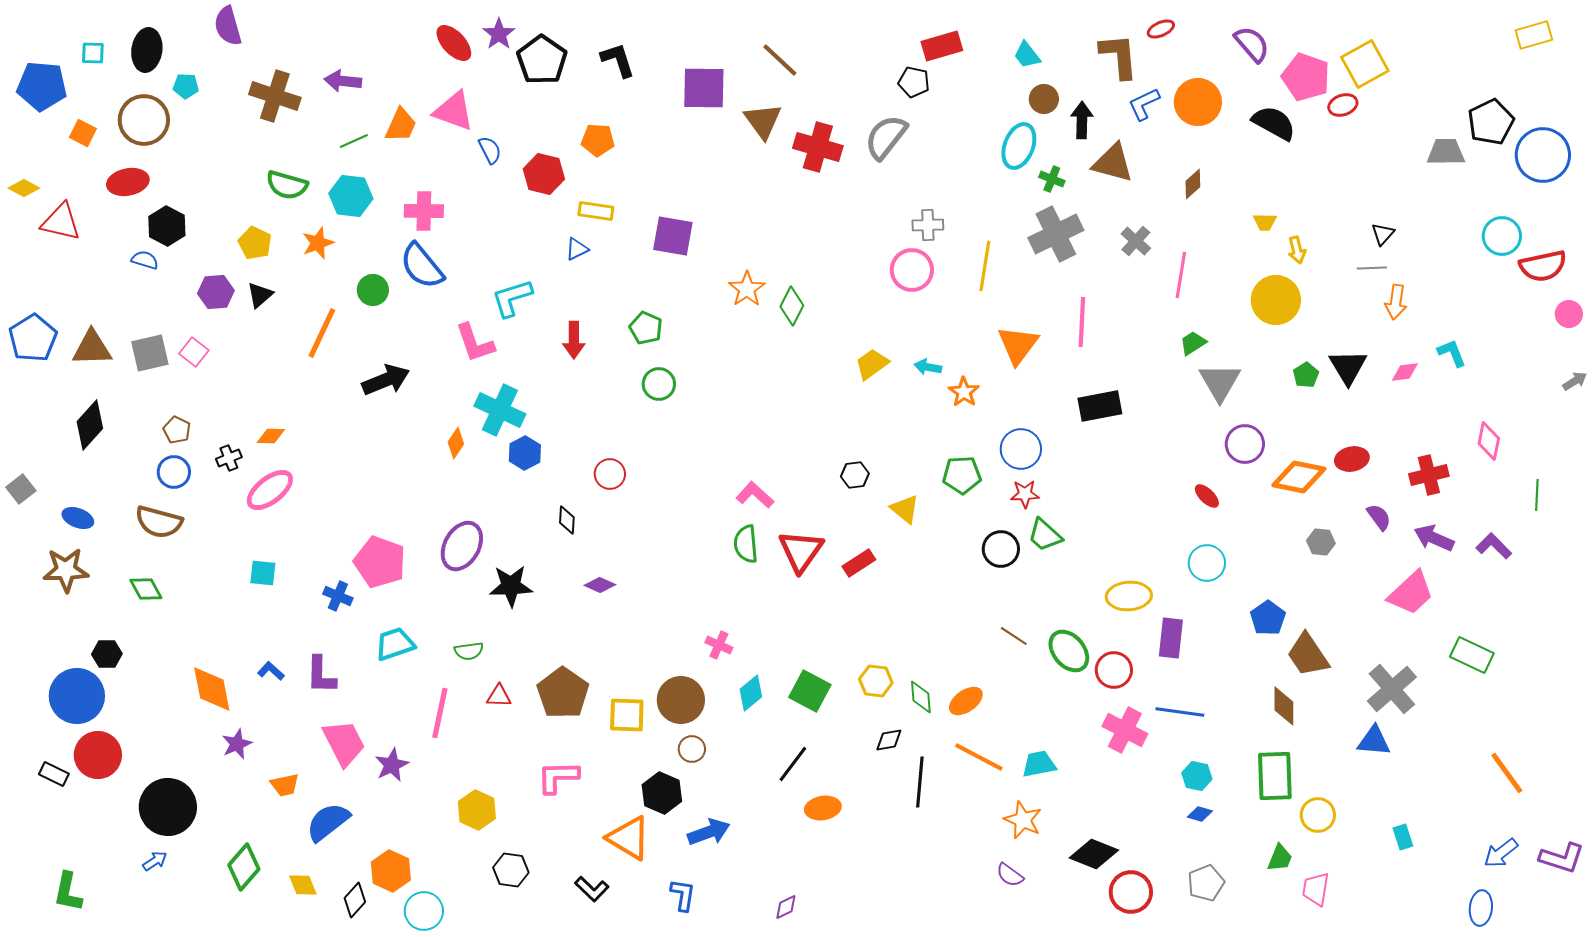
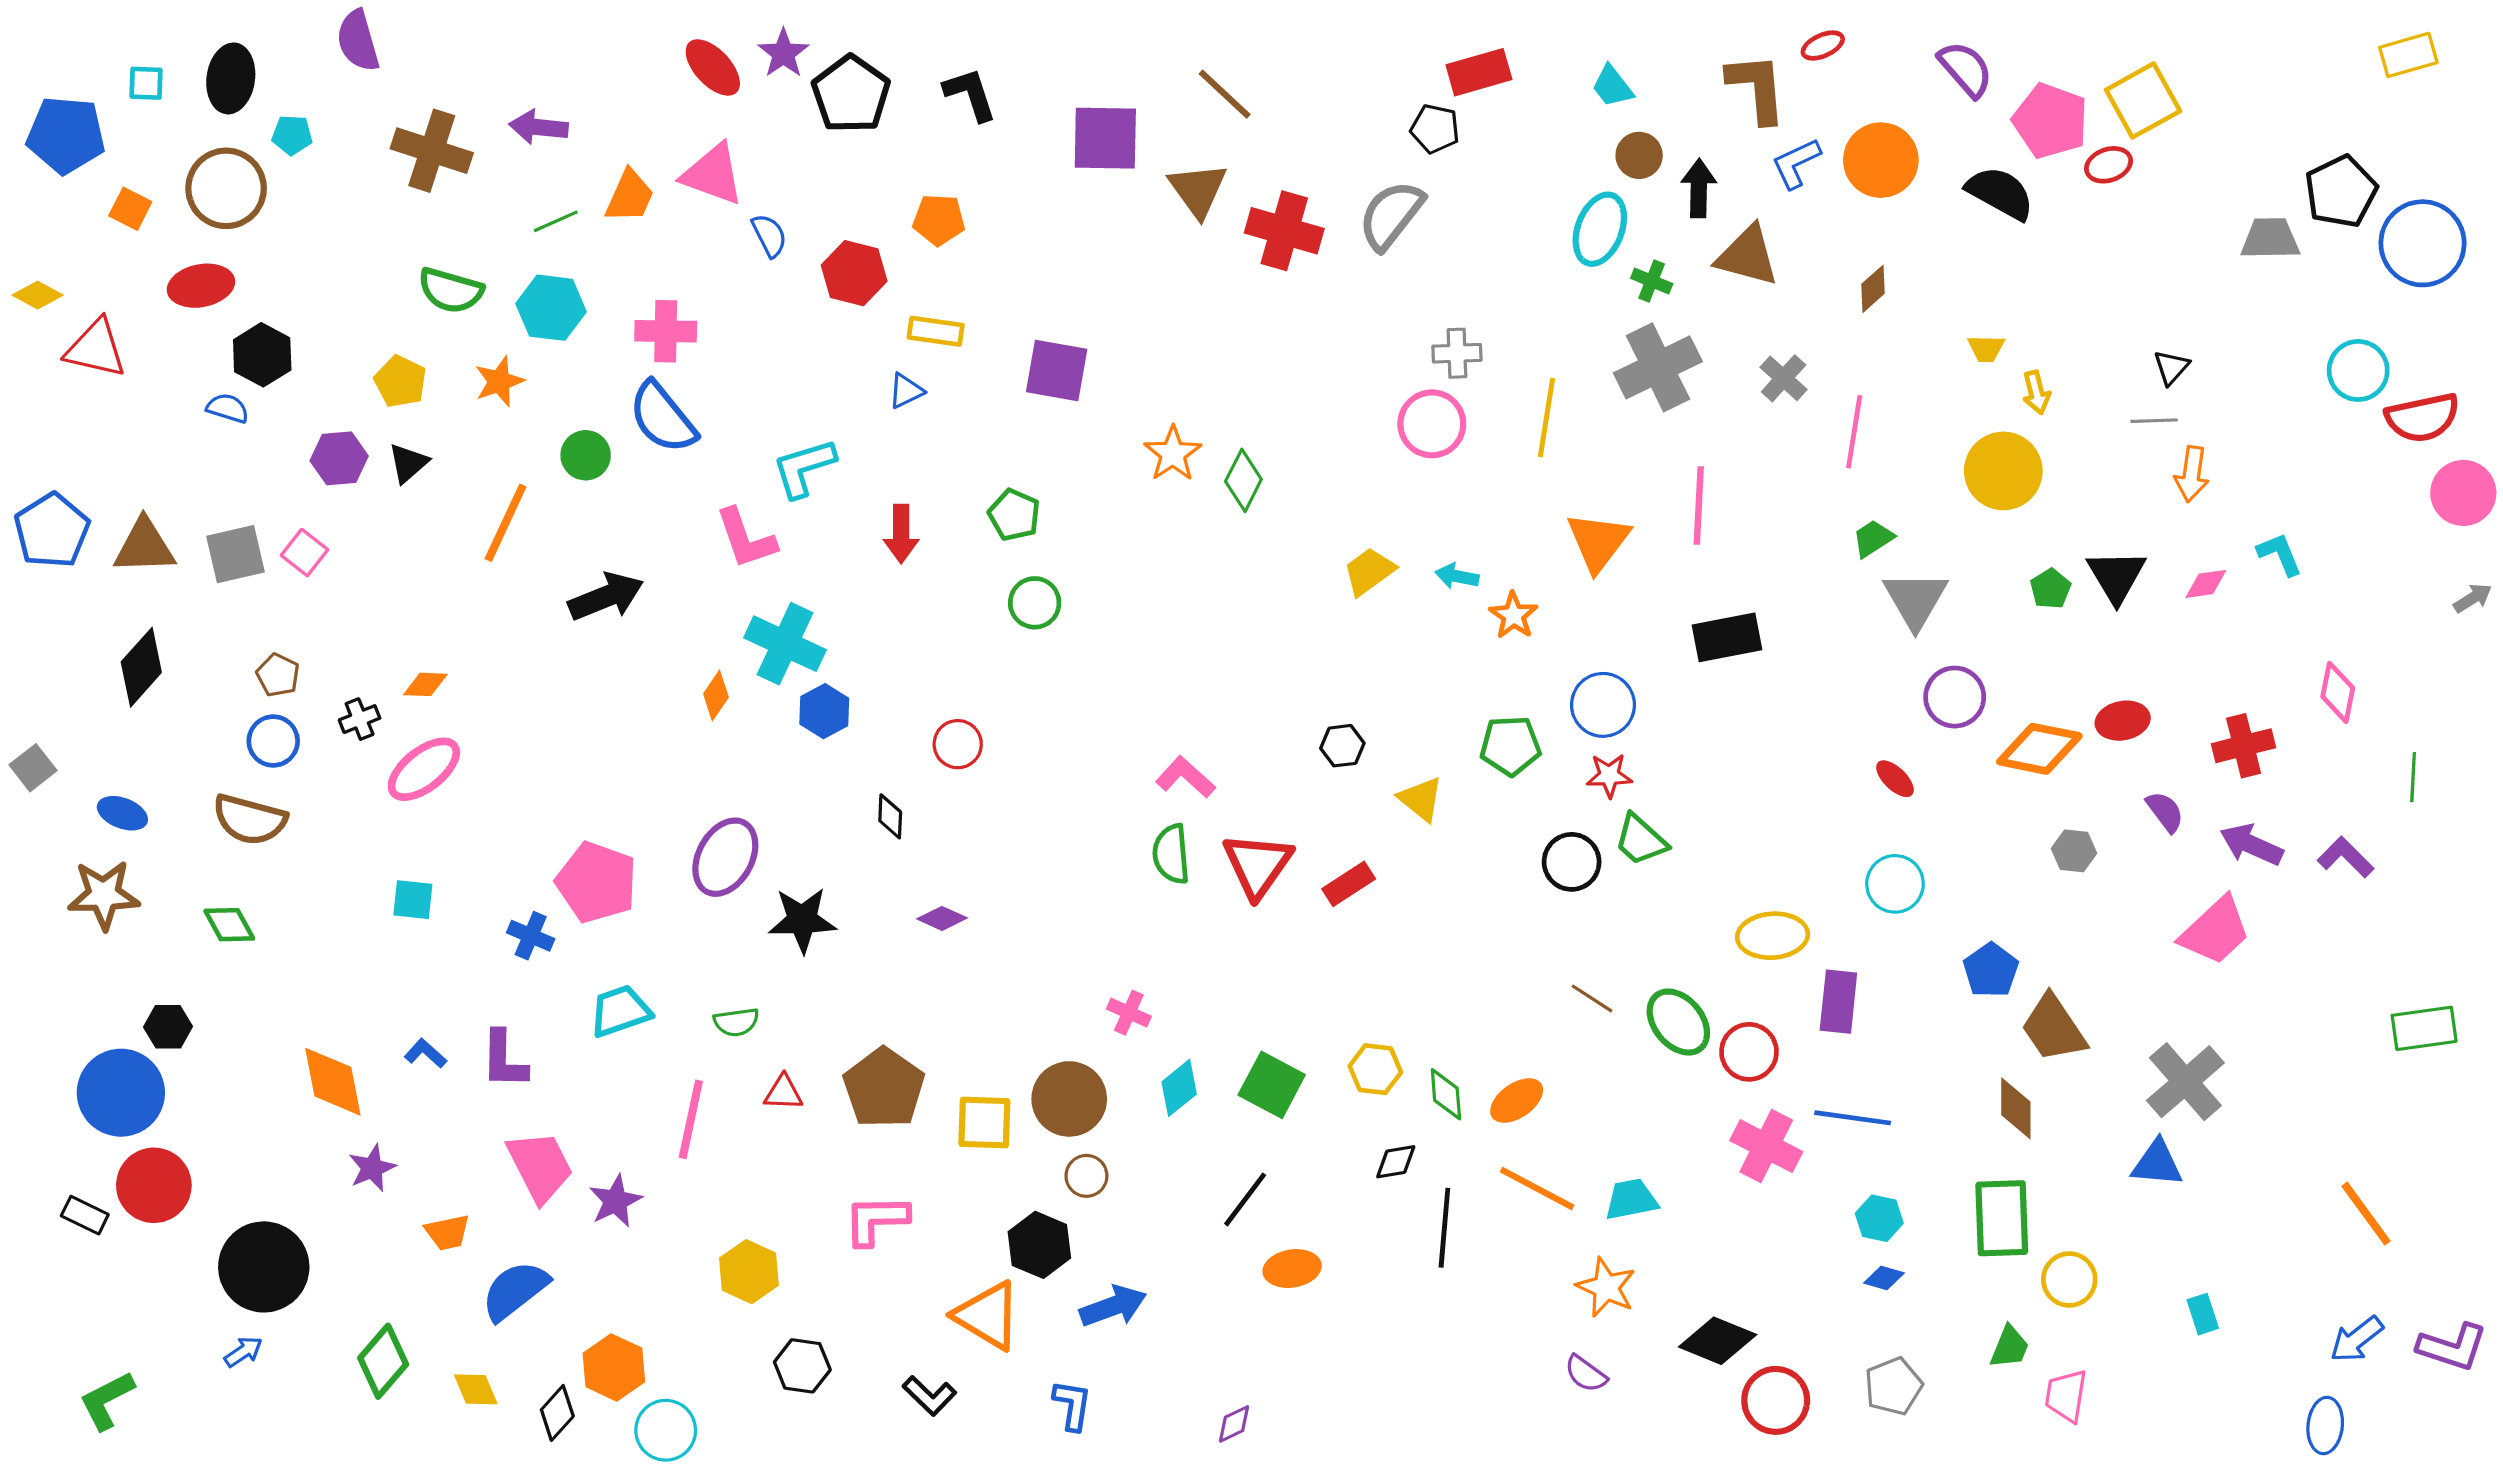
pink circle: (1569, 314) -> (2463, 493), size x1.5
green rectangle: (1472, 655) -> (2424, 1028), moved, turned -33
green L-shape: (68, 892) -> (107, 1400), turned 51

